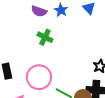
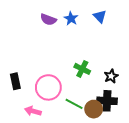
green cross: (45, 37) -> (82, 69), moved

